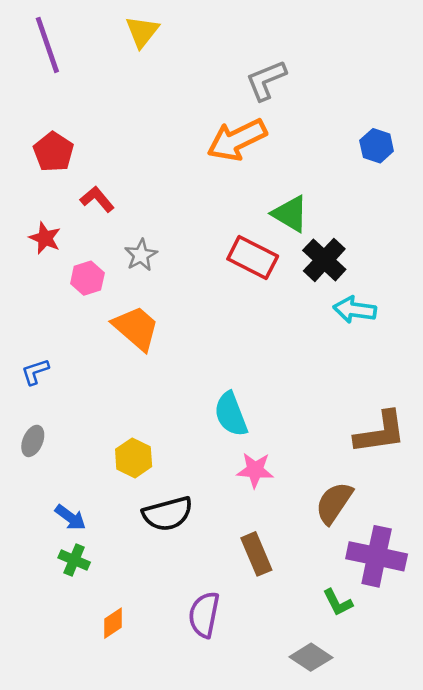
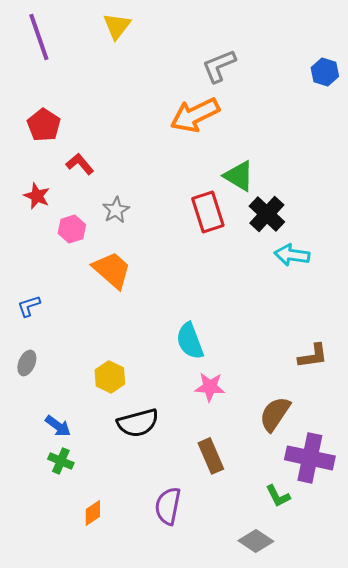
blue hexagon: (377, 146) -> (325, 72), moved
red rectangle: (253, 258) -> (208, 212), turned 45
brown L-shape: (380, 432) -> (313, 356), size x0.7

